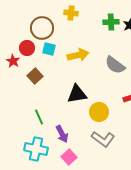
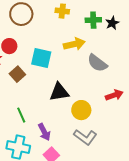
yellow cross: (71, 13) -> (62, 11), moved
brown circle: (42, 28) -> (21, 14), moved
cyan square: (49, 49) -> (41, 58), moved, size x1.5
yellow arrow: (78, 55) -> (74, 44), moved

